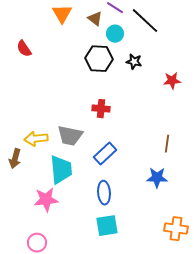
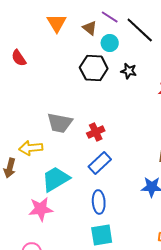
red cross: (101, 109) -> (96, 132), moved, turned -30
gray trapezoid: (70, 136) -> (60, 123), moved
cyan trapezoid: (61, 170) -> (56, 179), turned -116

